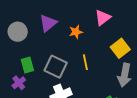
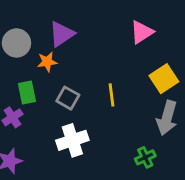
orange star: (76, 32) -> (47, 62), moved
gray square: (56, 67) -> (68, 98), size x0.7

